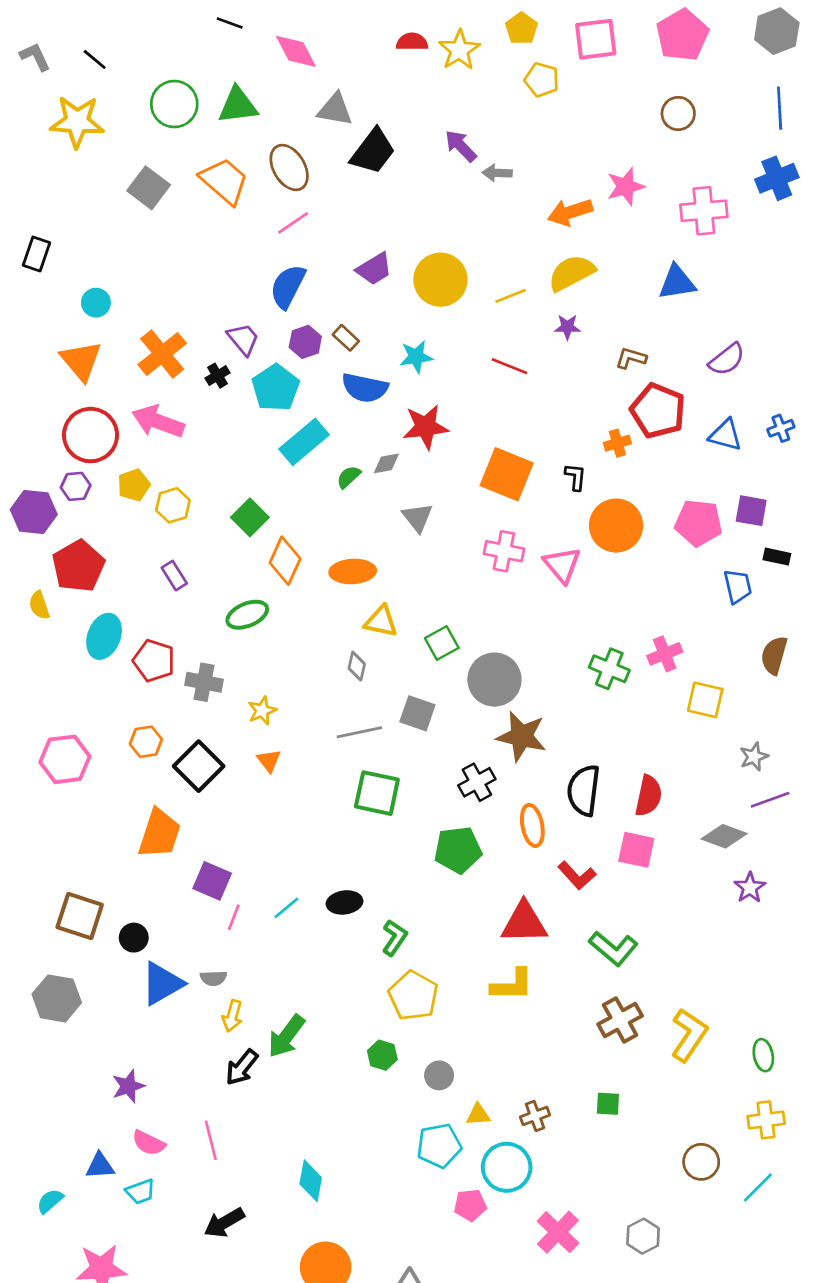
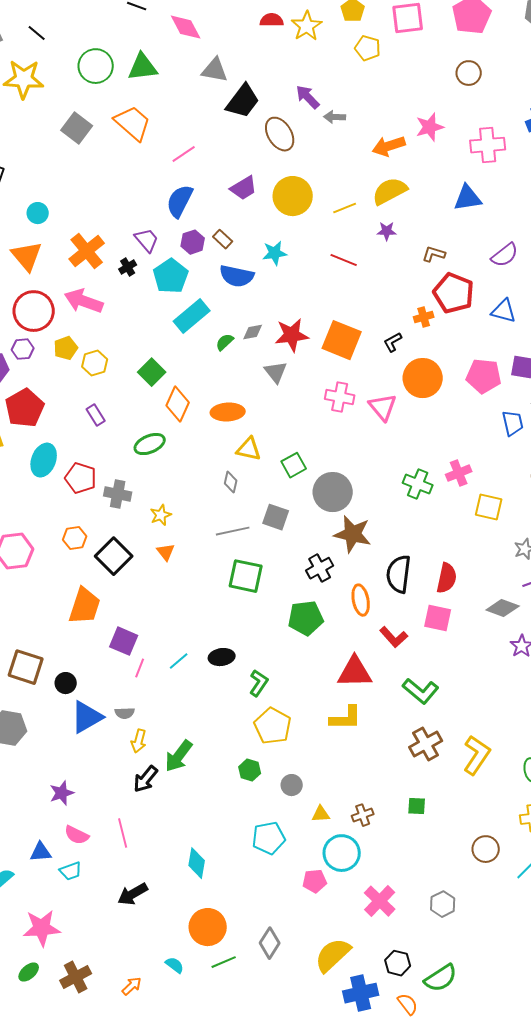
brown ellipse: (289, 168) -> (280, 134), moved
red star: (426, 427) -> (292, 335), moved
black L-shape: (576, 477) -> (393, 342), turned -125
cyan pentagon: (439, 1146) -> (269, 838), moved

